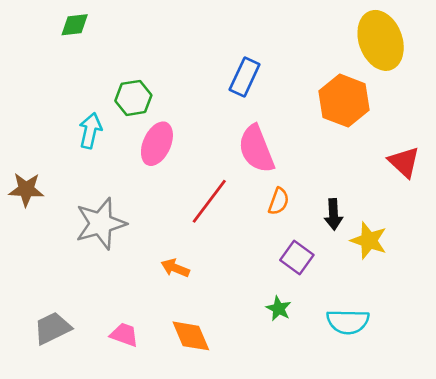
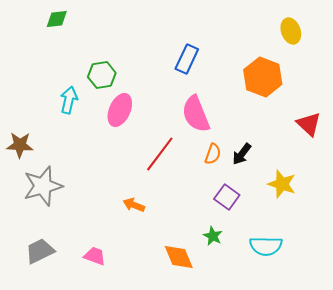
yellow ellipse: (381, 40) -> (291, 31), size x0.6
black arrow: (333, 214) -> (242, 154), moved, turned 40
gray star: (101, 224) -> (43, 186), moved
orange diamond: (191, 336) -> (179, 257), moved

